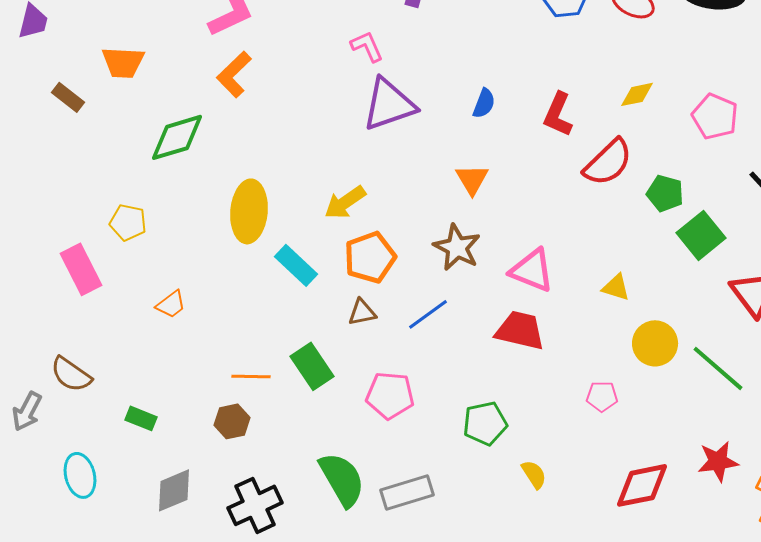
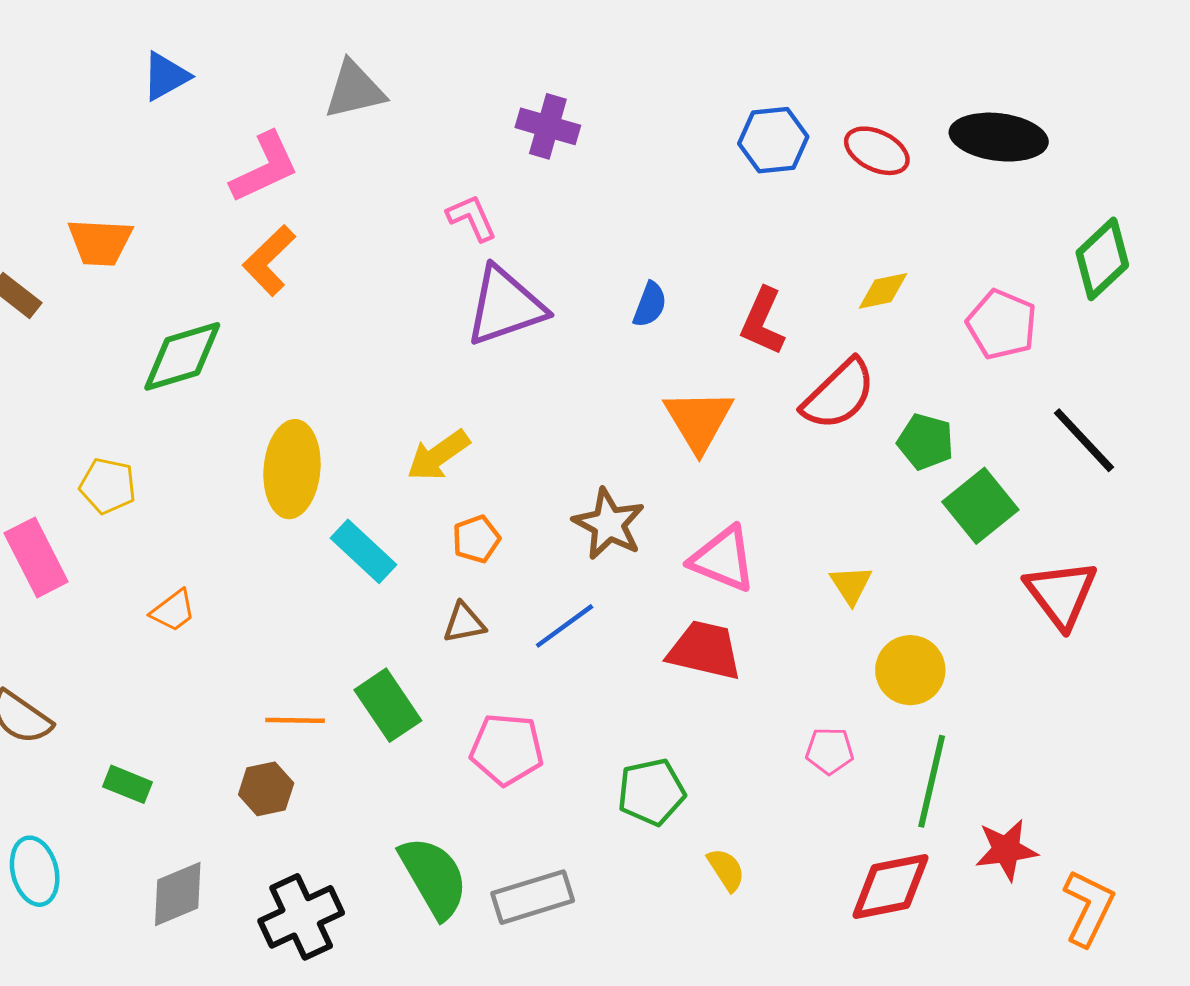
orange triangle: (472, 179) -> (699, 420), moved, size x1.4
orange pentagon: (370, 257) -> (476, 539), size x0.6
yellow triangle: (616, 287) -> (851, 585), turned 40
green line: (718, 368) -> (932, 781), moved, turned 62

